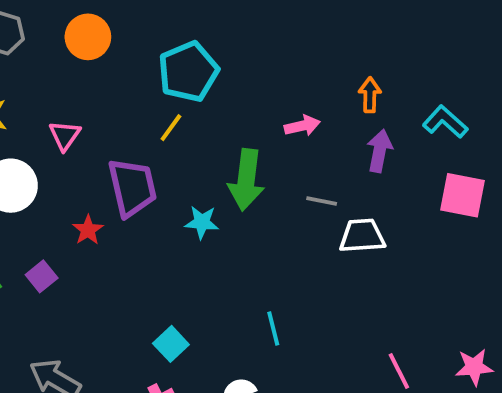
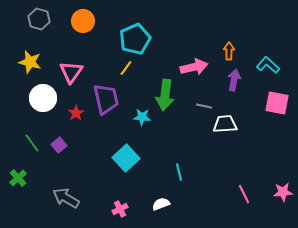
pink arrow: (302, 126) -> (194, 67), size x1.5
pink triangle: (65, 135) -> (71, 72), size x1.4
red star: (88, 230) -> (76, 113), moved
cyan square: (171, 344) -> (126, 158), moved, size x1.5

